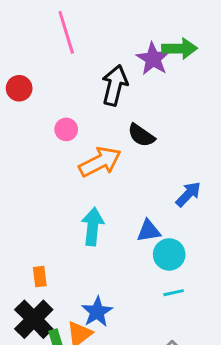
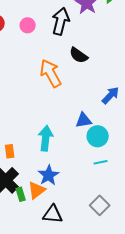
pink circle: (66, 129) -> (28, 25), moved
orange arrow: (100, 162) -> (51, 73), turned -92
cyan arrow: (93, 227) -> (46, 138), moved

